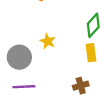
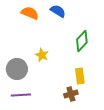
yellow rectangle: (91, 53) -> (80, 76), moved

